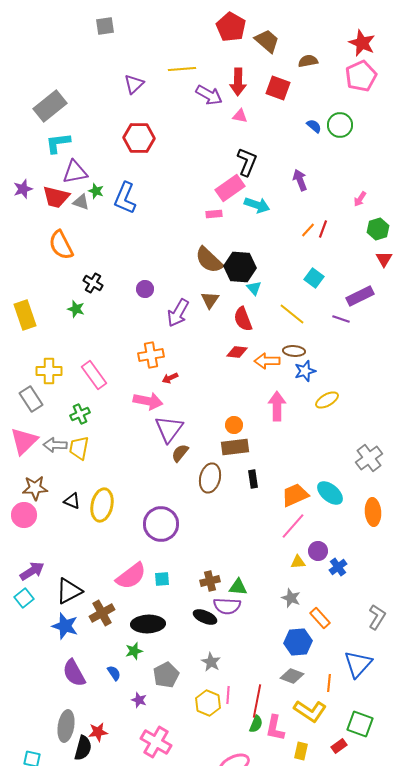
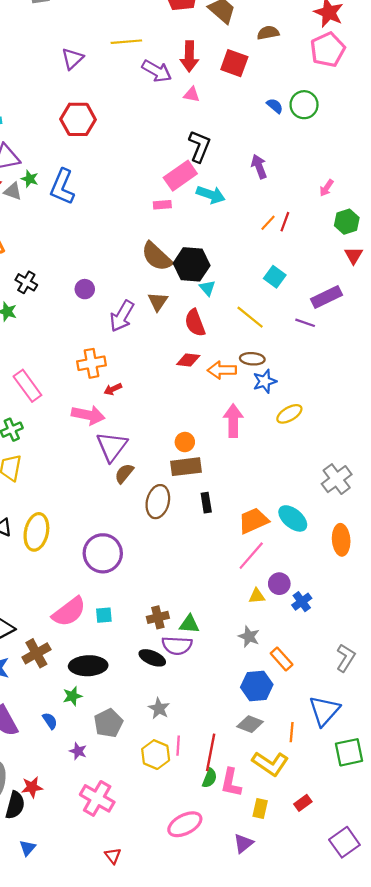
green square: (360, 724) -> (349, 752), moved, turned -32

